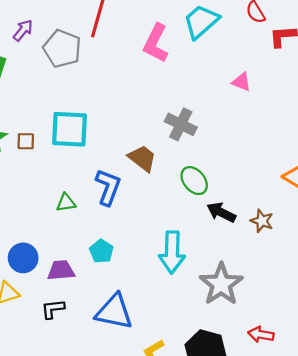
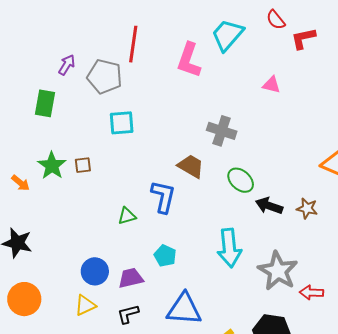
cyan square: (70, 129) -> (122, 123), moved, size x0.7
red arrow: (261, 334) -> (311, 293), moved

